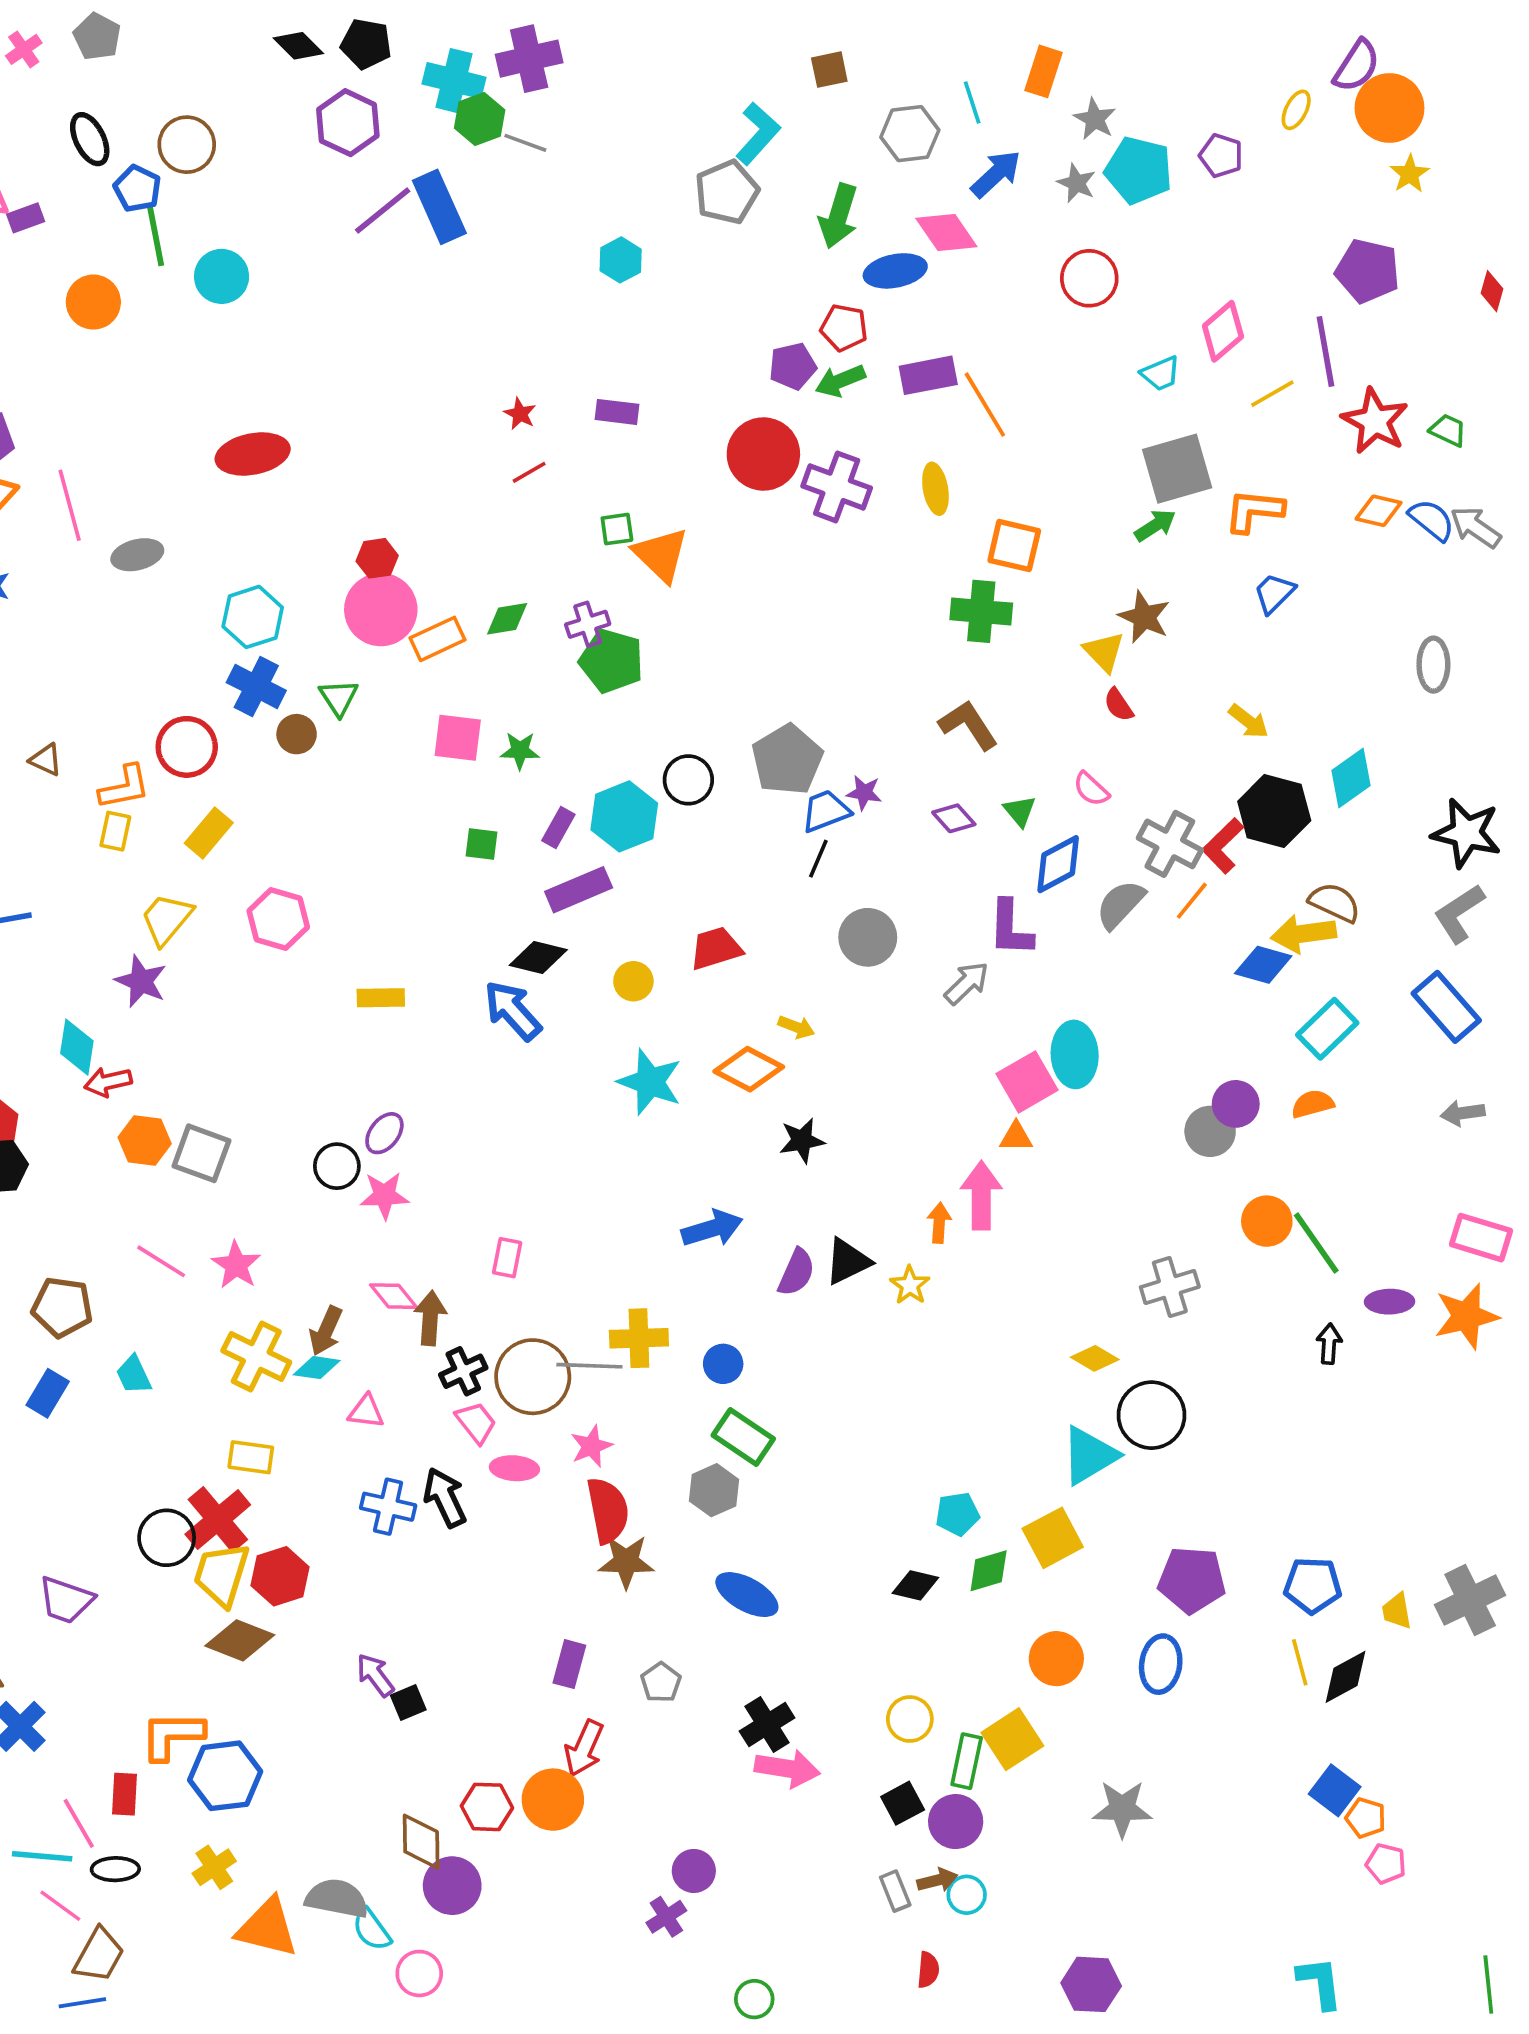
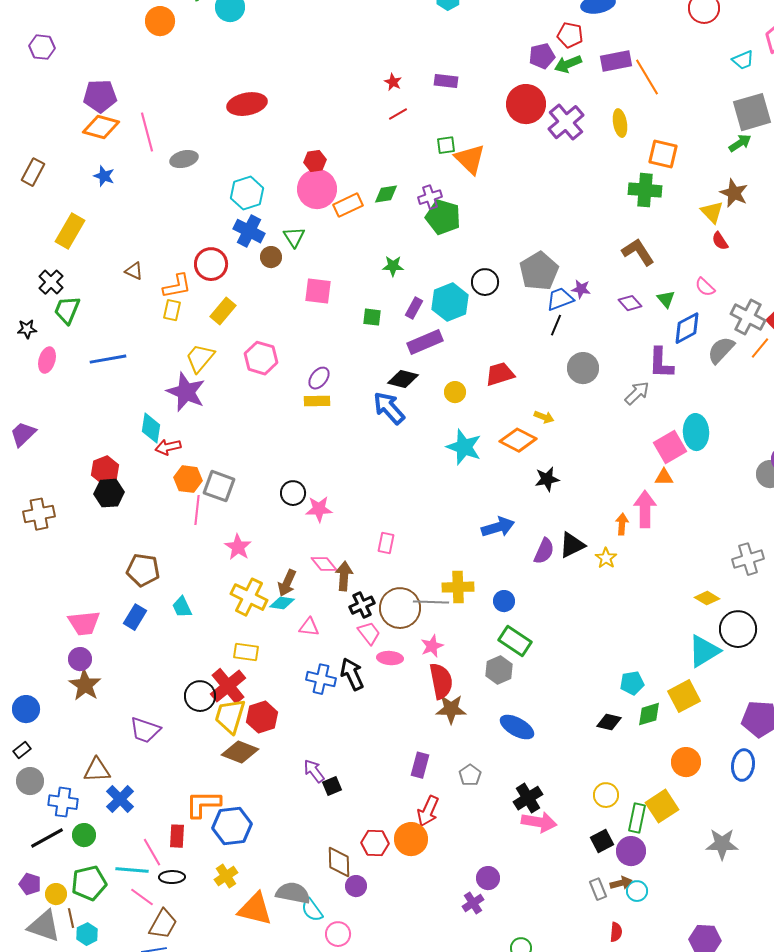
purple cross: (837, 487) -> (566, 122), turned 30
pink square: (458, 738) -> (318, 291), moved
purple star: (141, 981) -> (186, 392), size x1.4
purple ellipse: (384, 1133) -> (319, 378), moved
pink line: (161, 1261) -> (197, 510), moved, turned 64
purple circle: (452, 1886) -> (356, 886), size x0.7

